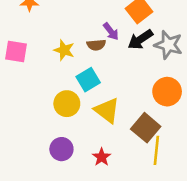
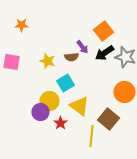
purple circle: (61, 149) -> (40, 112), moved
yellow line: (156, 150) -> (91, 136), moved
red star: (102, 157) -> (60, 123), moved

